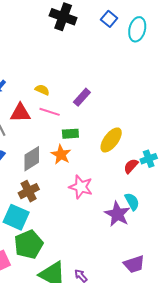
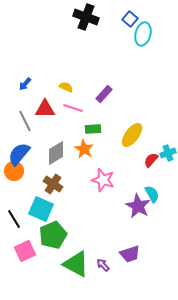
cyan ellipse: (137, 29) -> (143, 34), moved
brown cross: (29, 191) -> (53, 184), turned -30
purple trapezoid: (134, 264) -> (130, 254), moved

